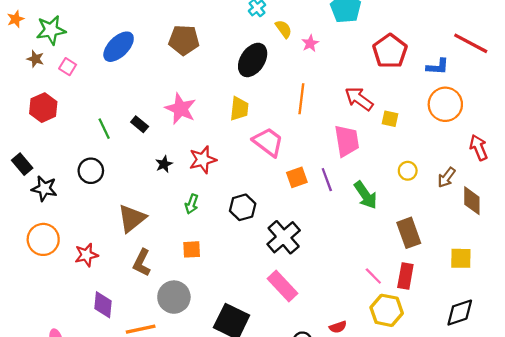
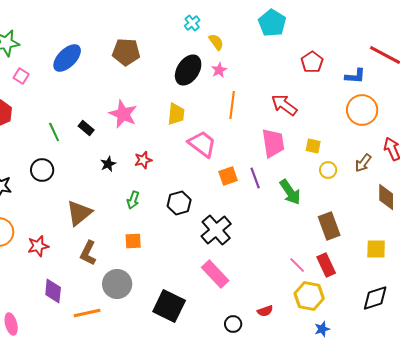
pink star: (310, 43) -> (219, 70), moved
red pentagon: (390, 51) -> (312, 62), size x0.7
yellow square: (390, 119) -> (313, 146), moved
red star: (203, 160) -> (143, 160), size x0.7
brown arrow: (446, 177) -> (363, 163), moved
red rectangle: (405, 276) -> (326, 265), turned -35

